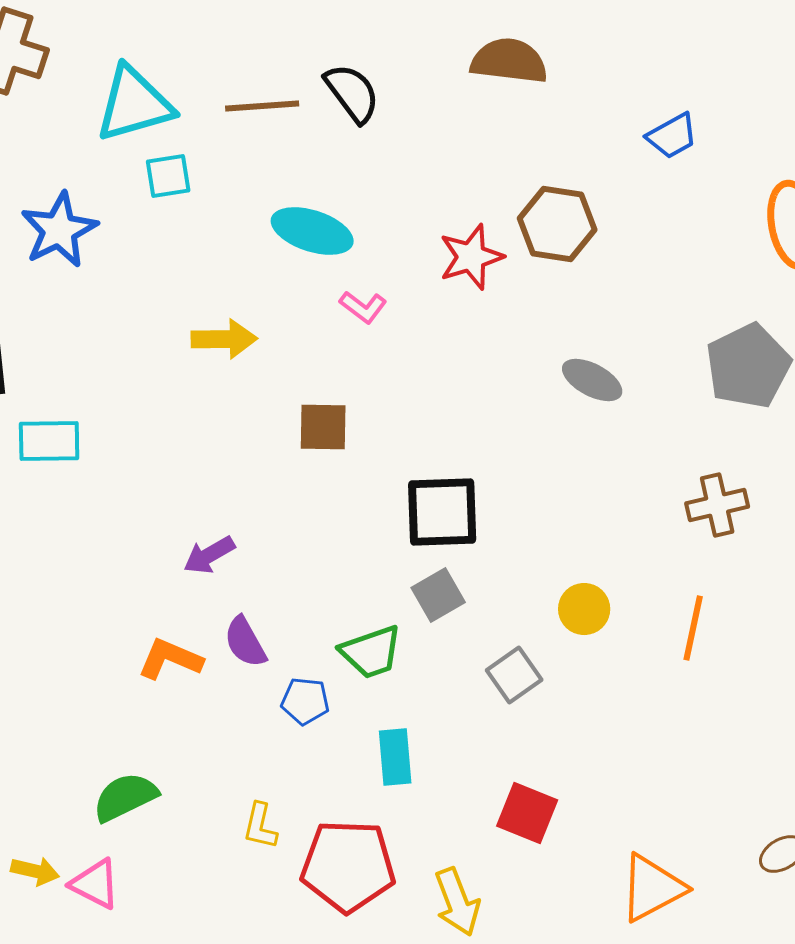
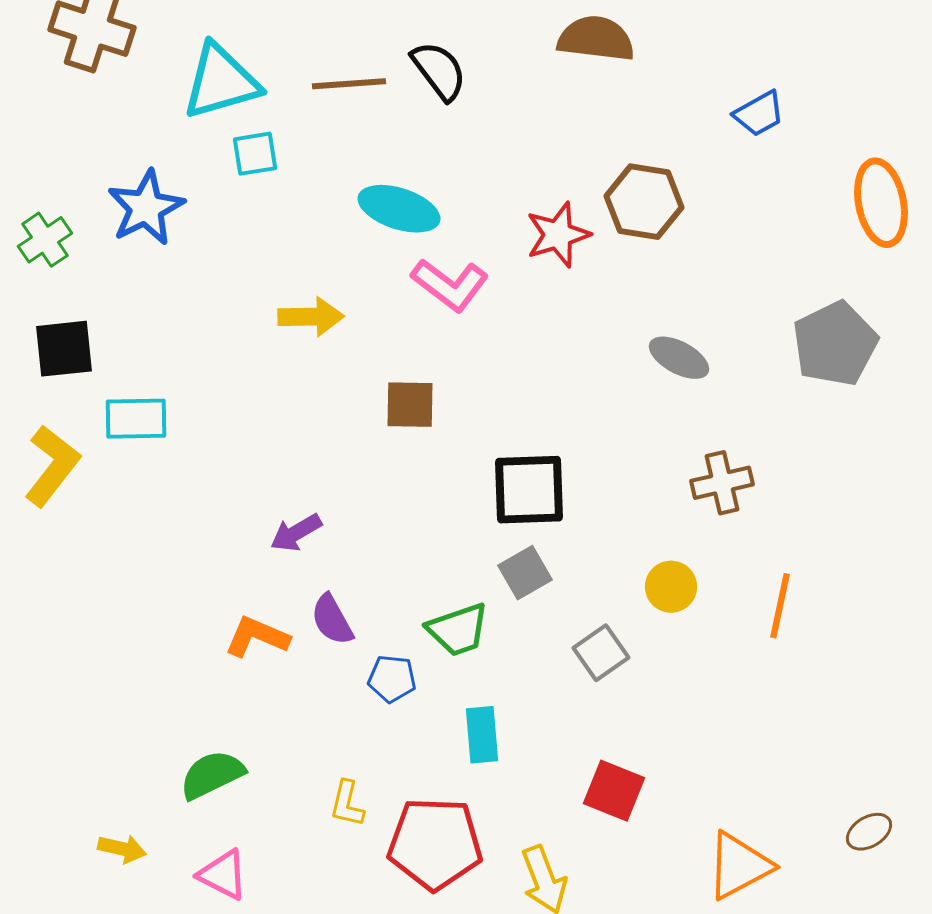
pink L-shape: (363, 307) -> (450, 285), size x1.6
brown cross: (717, 505) -> (722, 483), moved
pink triangle: (95, 884) -> (223, 875), moved

